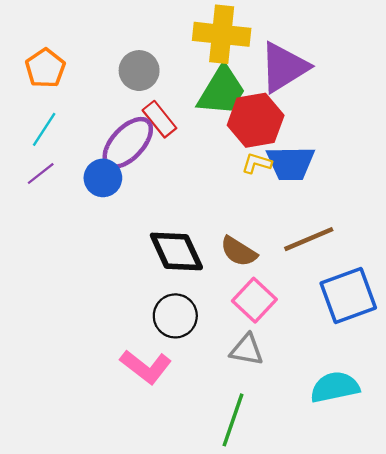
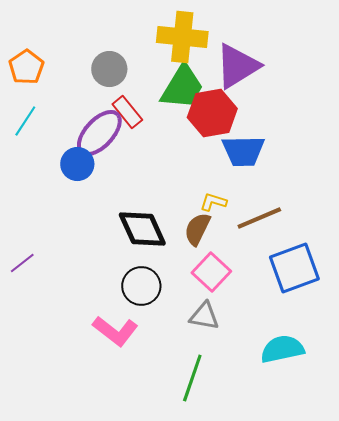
yellow L-shape: (257, 163) -> (213, 202), moved
purple line: (41, 173) -> (22, 263), moved
brown semicircle: (239, 251) -> (197, 229), turned 84

